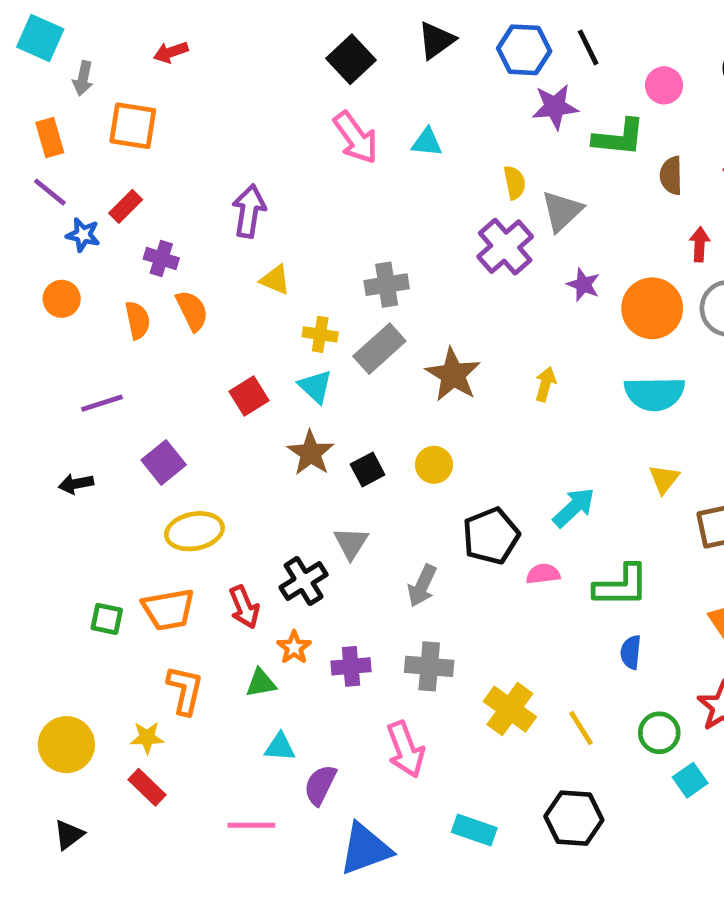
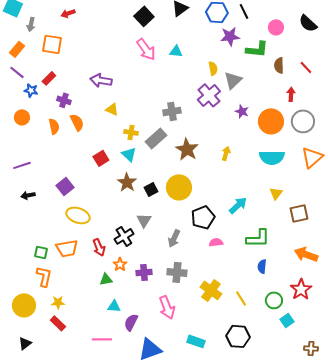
orange rectangle: (50, 138) -> (17, 49), turned 56
purple arrow: (249, 211) -> (101, 80), turned -90
gray cross: (387, 285) -> (172, 111), moved
purple line: (102, 403) -> (22, 165), moved
yellow circle: (434, 465) -> (179, 187), size x1.6
yellow ellipse: (194, 531) -> (78, 215), turned 30
pink semicircle: (543, 574) -> (216, 242), moved
orange L-shape: (185, 690) -> (44, 276), moved

